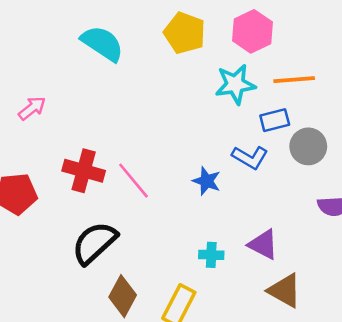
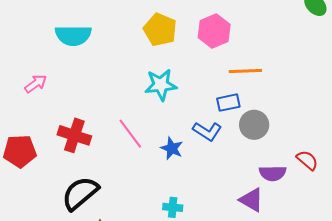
cyan semicircle: (102, 43) -> (73, 35), moved, turned 144
cyan star: (235, 84) -> (161, 85), moved
pink line: (134, 181) -> (130, 134), moved
purple triangle: (263, 244) -> (251, 200), moved

